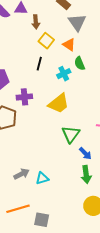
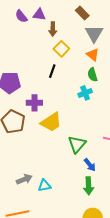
orange triangle: (69, 45) -> (93, 55), moved
cyan cross: (64, 74) -> (85, 93), moved
yellow trapezoid: (59, 104) -> (51, 122), moved

